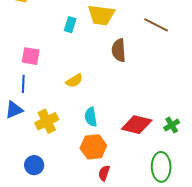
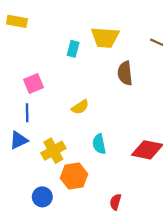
pink square: (31, 56) -> (34, 83), turned -30
orange hexagon: (93, 147) -> (74, 176), moved

